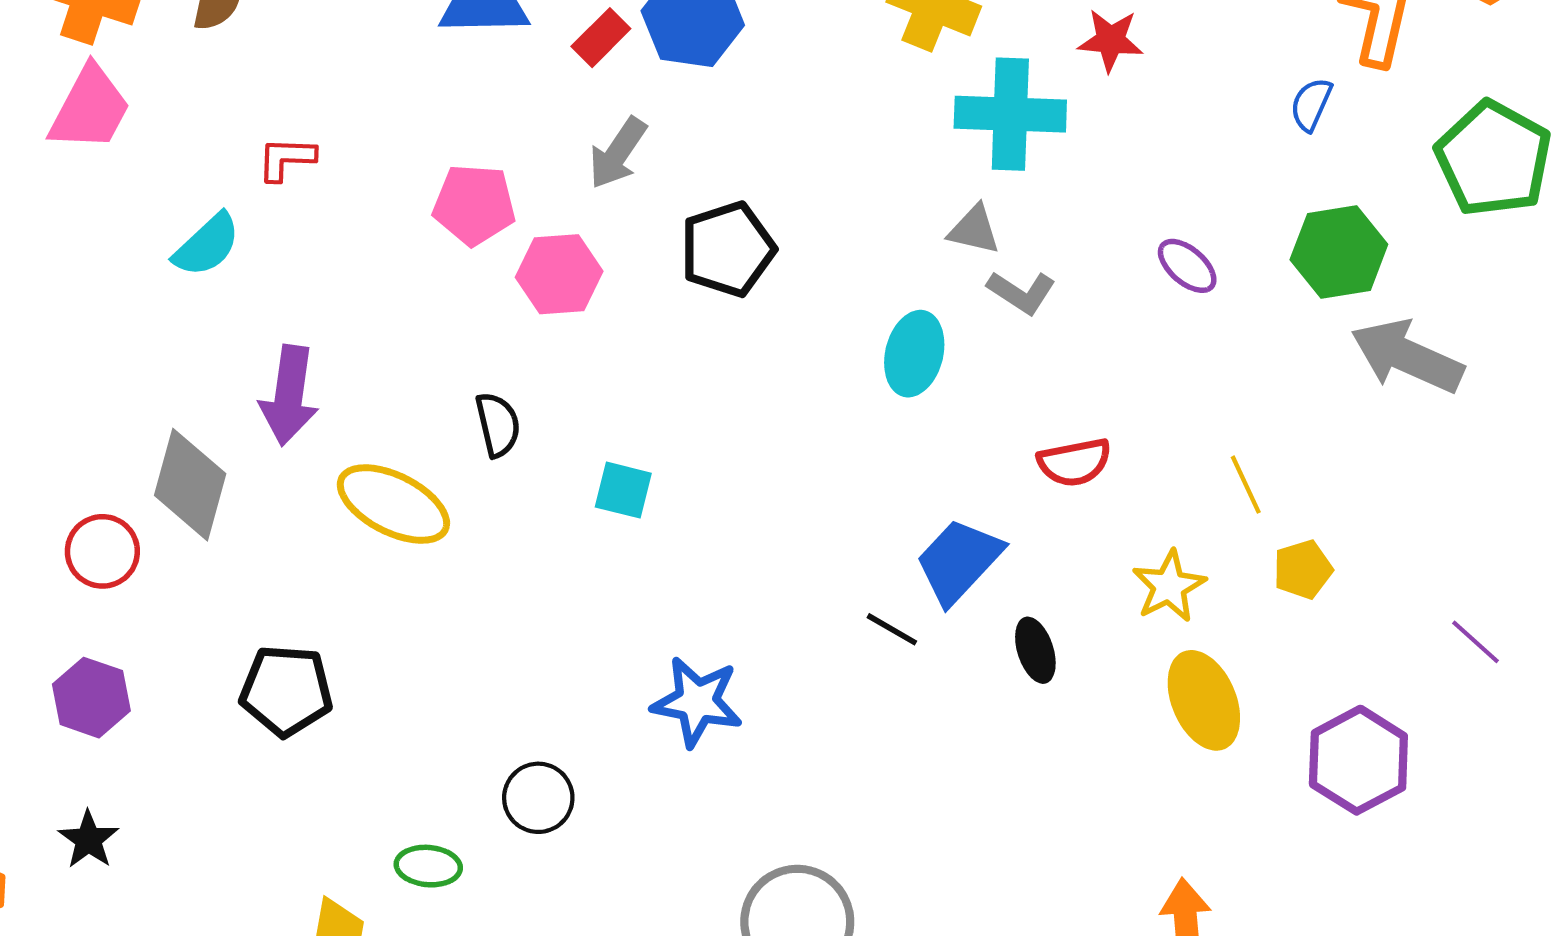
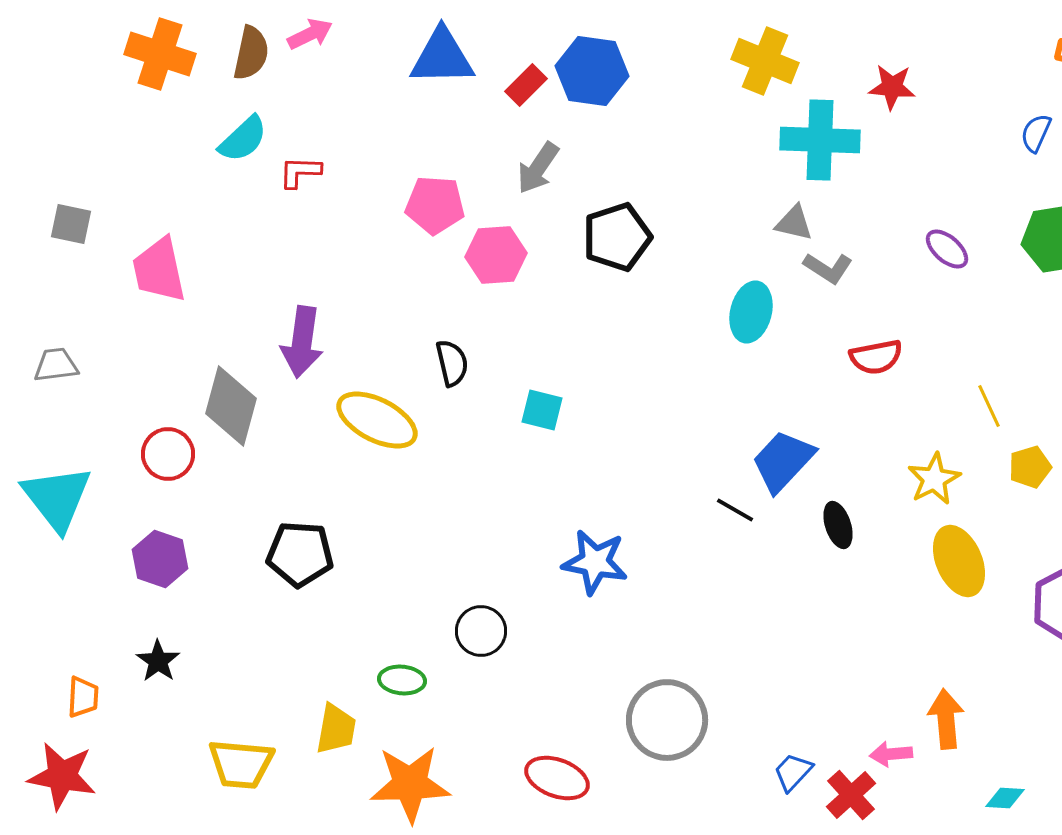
pink trapezoid: (90, 109) -> (159, 270), moved, turned 140
cyan semicircle: (207, 245) -> (243, 139), moved
red semicircle: (1074, 462) -> (876, 357), moved

